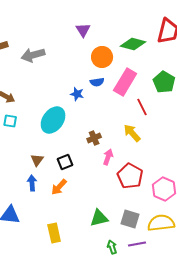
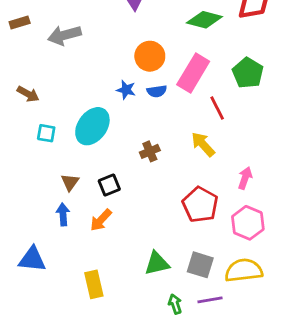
orange circle: (102, 57) -> (150, 56), moved
blue semicircle: (97, 82) -> (157, 91), moved
cyan square: (10, 121) -> (46, 133), moved
pink arrow: (108, 157) -> (245, 178), moved

